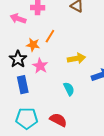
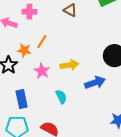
pink star: (40, 66) -> (42, 71), moved
blue rectangle: (23, 85) -> (22, 99), moved

